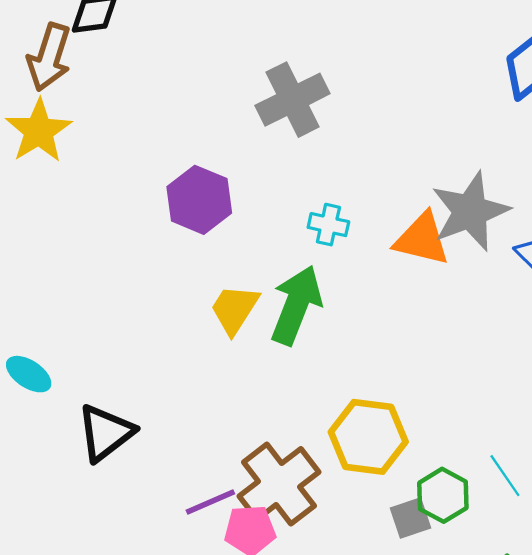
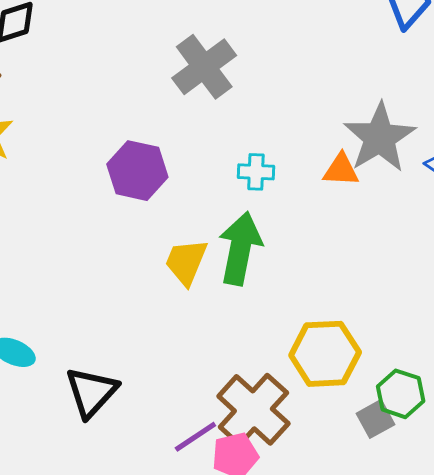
orange triangle: (422, 239) -> (341, 170), size x0.7

